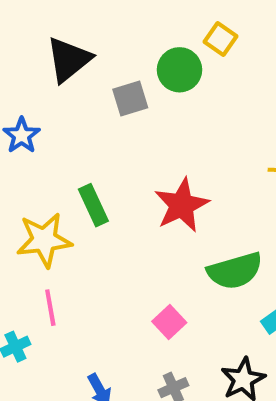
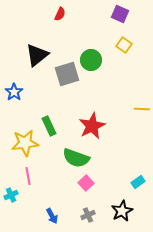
yellow square: (221, 39) -> (124, 45), moved
gray square: (130, 98) -> (67, 74), size x1.4
green semicircle: (235, 271) -> (76, 158), moved, turned 36

